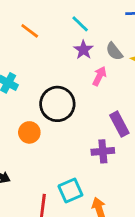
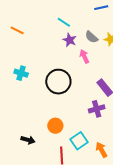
orange line: (30, 31) -> (17, 30), moved
pink arrow: (99, 76) -> (84, 56), turned -40
orange circle: (29, 132) -> (55, 126), moved

